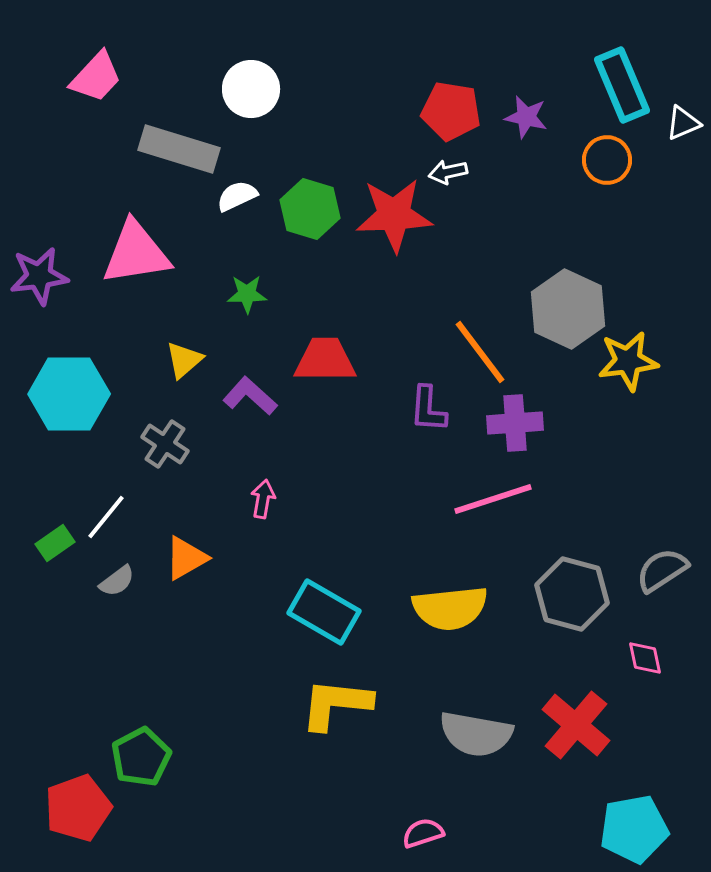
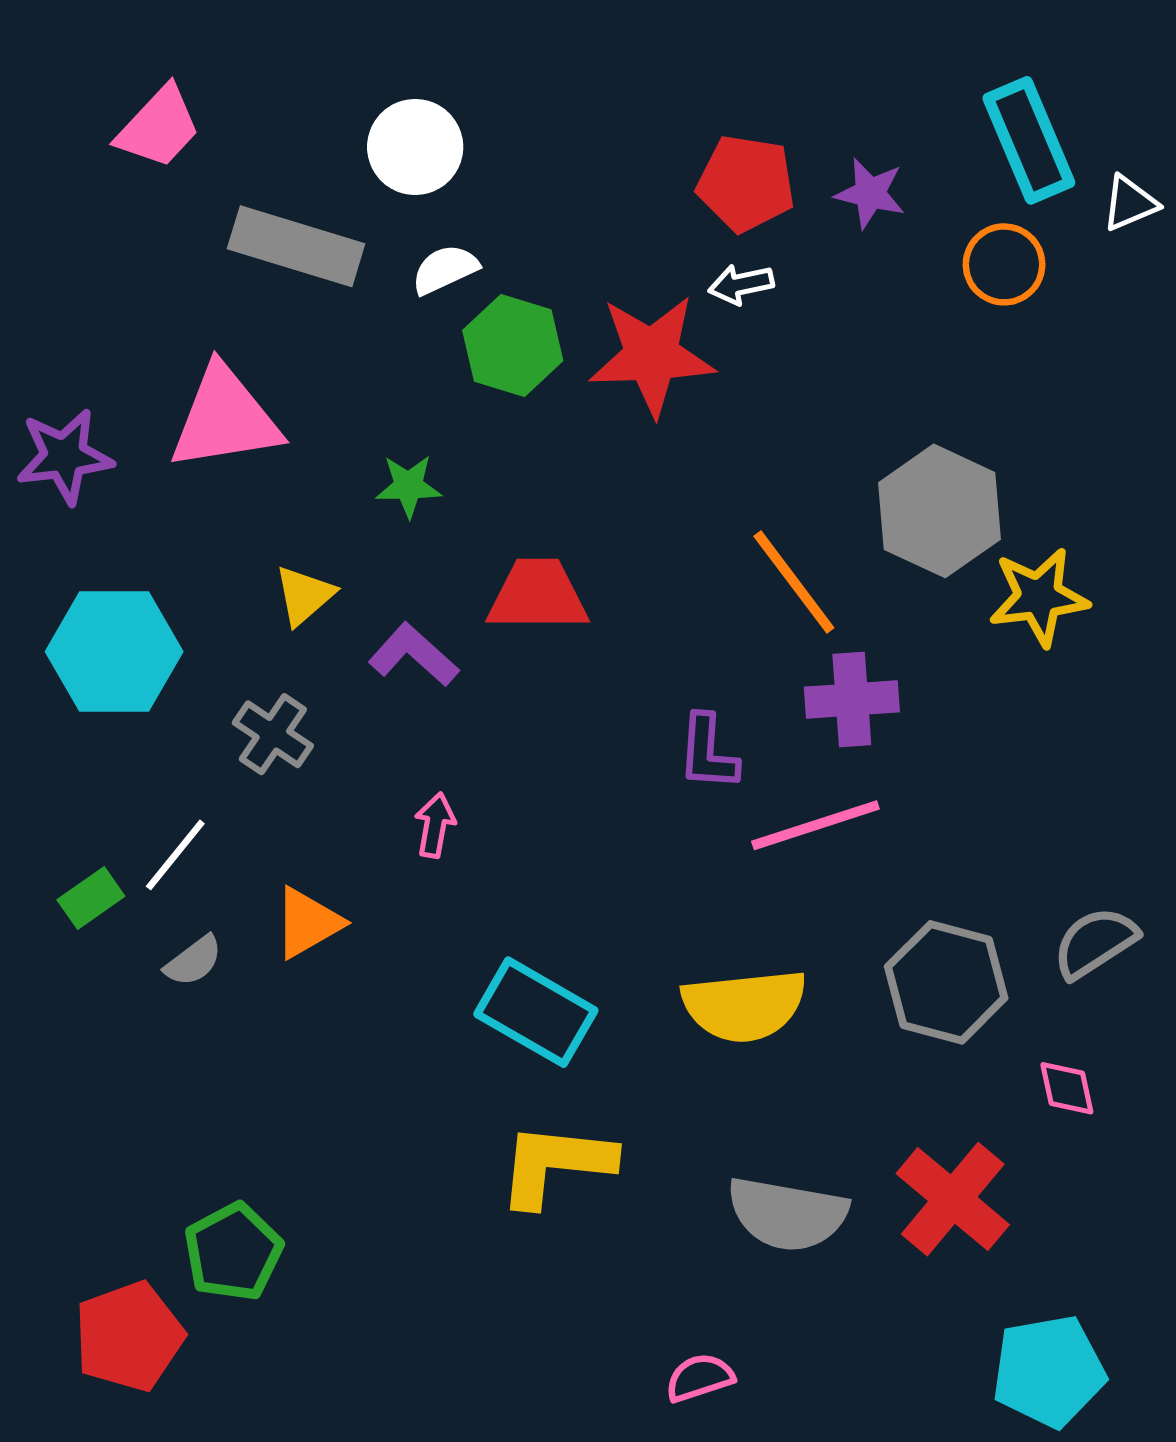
white semicircle: (237, 196) -> (445, 269), moved
purple L-shape: (428, 409) -> (708, 752), moved

